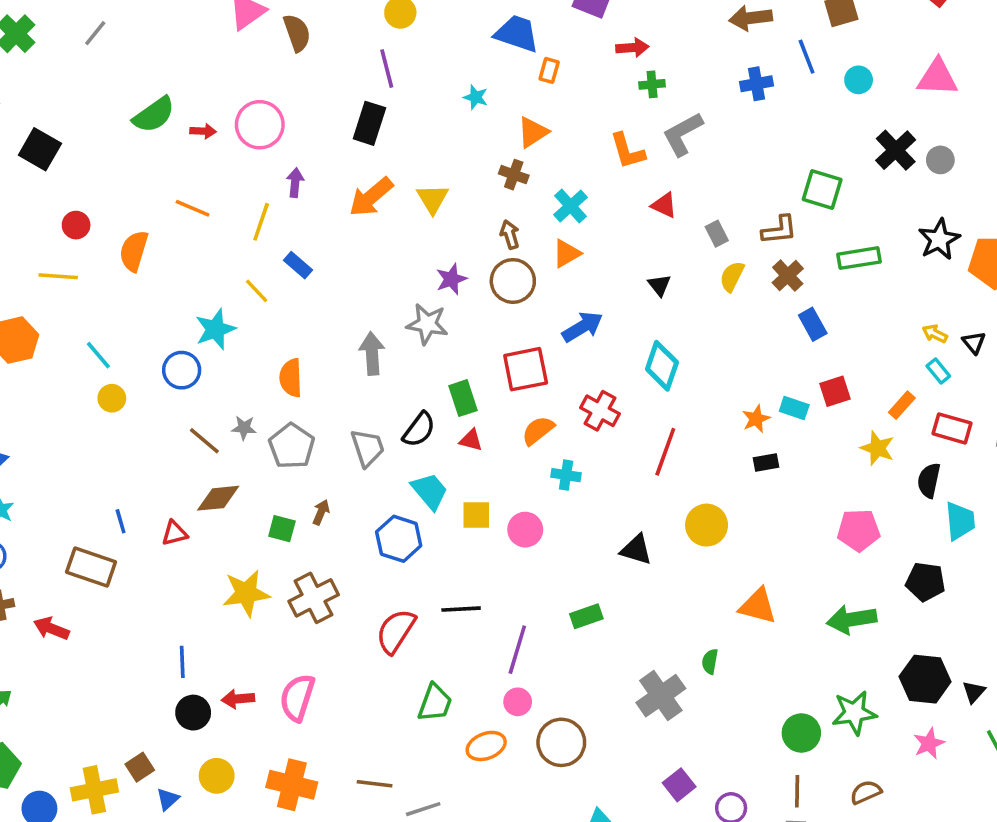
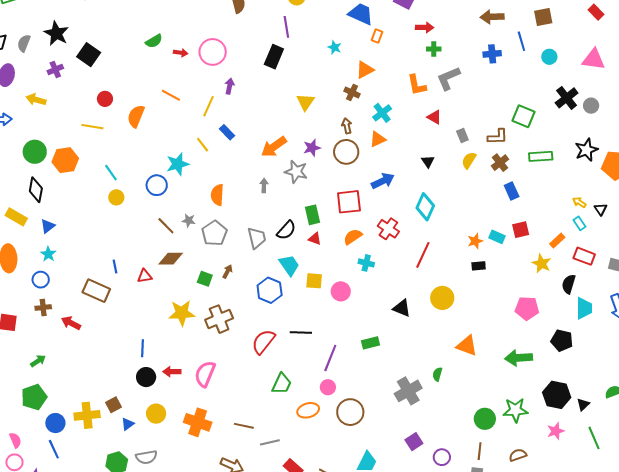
green semicircle: (154, 115) -> (154, 41), size x0.7
orange arrow: (371, 197) -> (274, 147), moved
gray arrow: (372, 354) -> (264, 185), size x0.6

